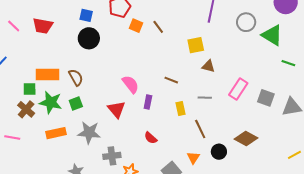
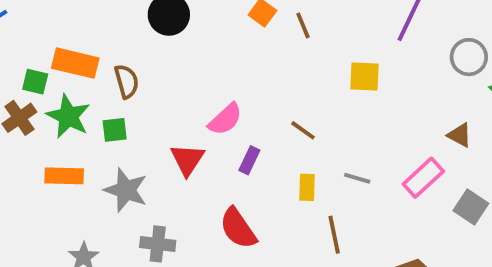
brown triangle: (208, 66) -> (460, 135), moved
pink semicircle: (130, 84) -> (225, 119), turned 72
red semicircle: (151, 138) -> (238, 228), size x1.6

